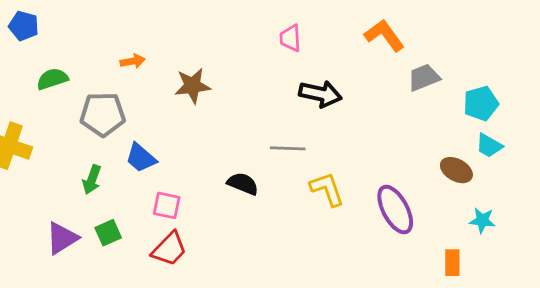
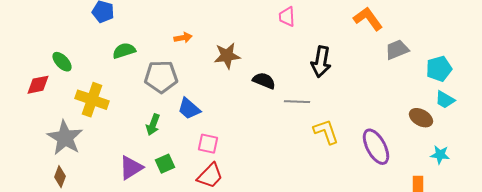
pink trapezoid: (290, 38) -> (287, 17), moved
black arrow: (320, 94) -> (321, 62), turned 88
black semicircle: (243, 184) -> (264, 81), moved

